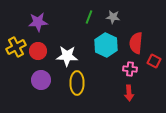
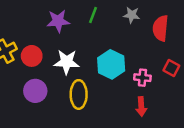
gray star: (113, 17) -> (132, 15), moved
purple star: (38, 22) -> (58, 21), moved
red semicircle: (136, 43) -> (161, 28), moved
cyan hexagon: (106, 45) -> (111, 64), moved

